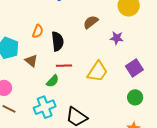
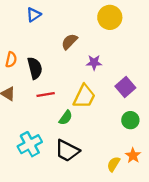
purple star: (117, 38) -> (94, 63), moved
green semicircle: (53, 81) -> (66, 118), moved

